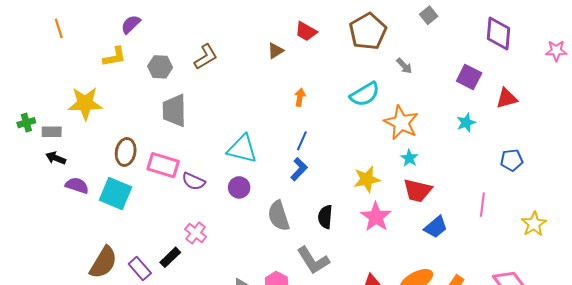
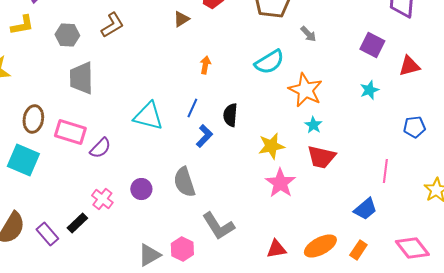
blue line: (302, 141) -> (192, 108), moved
purple semicircle: (194, 181) -> (100, 148), turned -70
purple circle: (239, 187) -> (141, 189), moved
black semicircle: (325, 217) -> (230, 115), moved
blue trapezoid: (436, 227) -> (365, 209), moved

